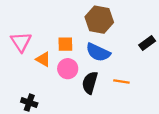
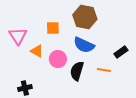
black rectangle: (147, 43) -> (121, 52), moved
orange square: (65, 44) -> (53, 28), moved
black cross: (29, 103) -> (25, 88), turned -32

